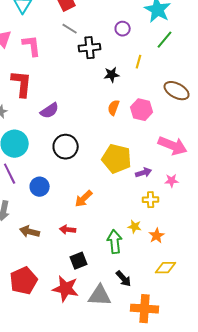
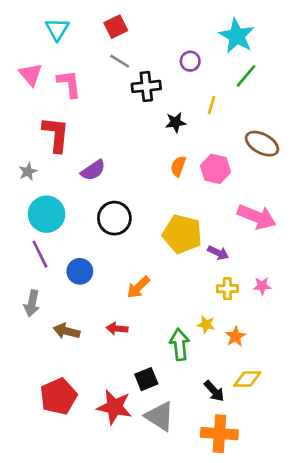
purple arrow: (144, 173) -> (218, 253), turned 42
pink star: (172, 181) -> (262, 286), moved
black square: (79, 261) -> (146, 379), moved
black arrow: (124, 279) -> (214, 391), moved
gray triangle: (100, 296) -> (160, 416), turned 30

